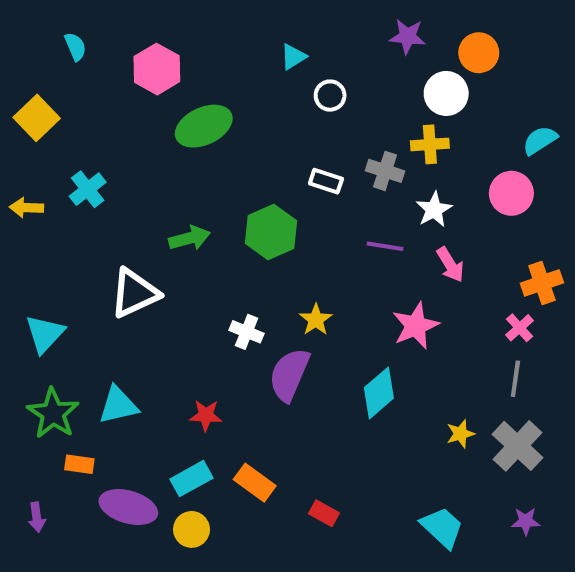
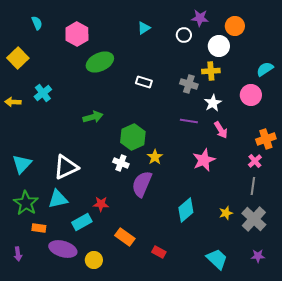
white circle: (330, 96) -> (184, 35), moved
white rectangle: (326, 181) -> (144, 82), moved
green hexagon: (271, 232) -> (133, 137), moved
white triangle: (134, 293) -> (66, 167), moved
cyan diamond: (379, 393) -> (186, 210), moved
cyan rectangle: (192, 479) -> (82, 222), moved

